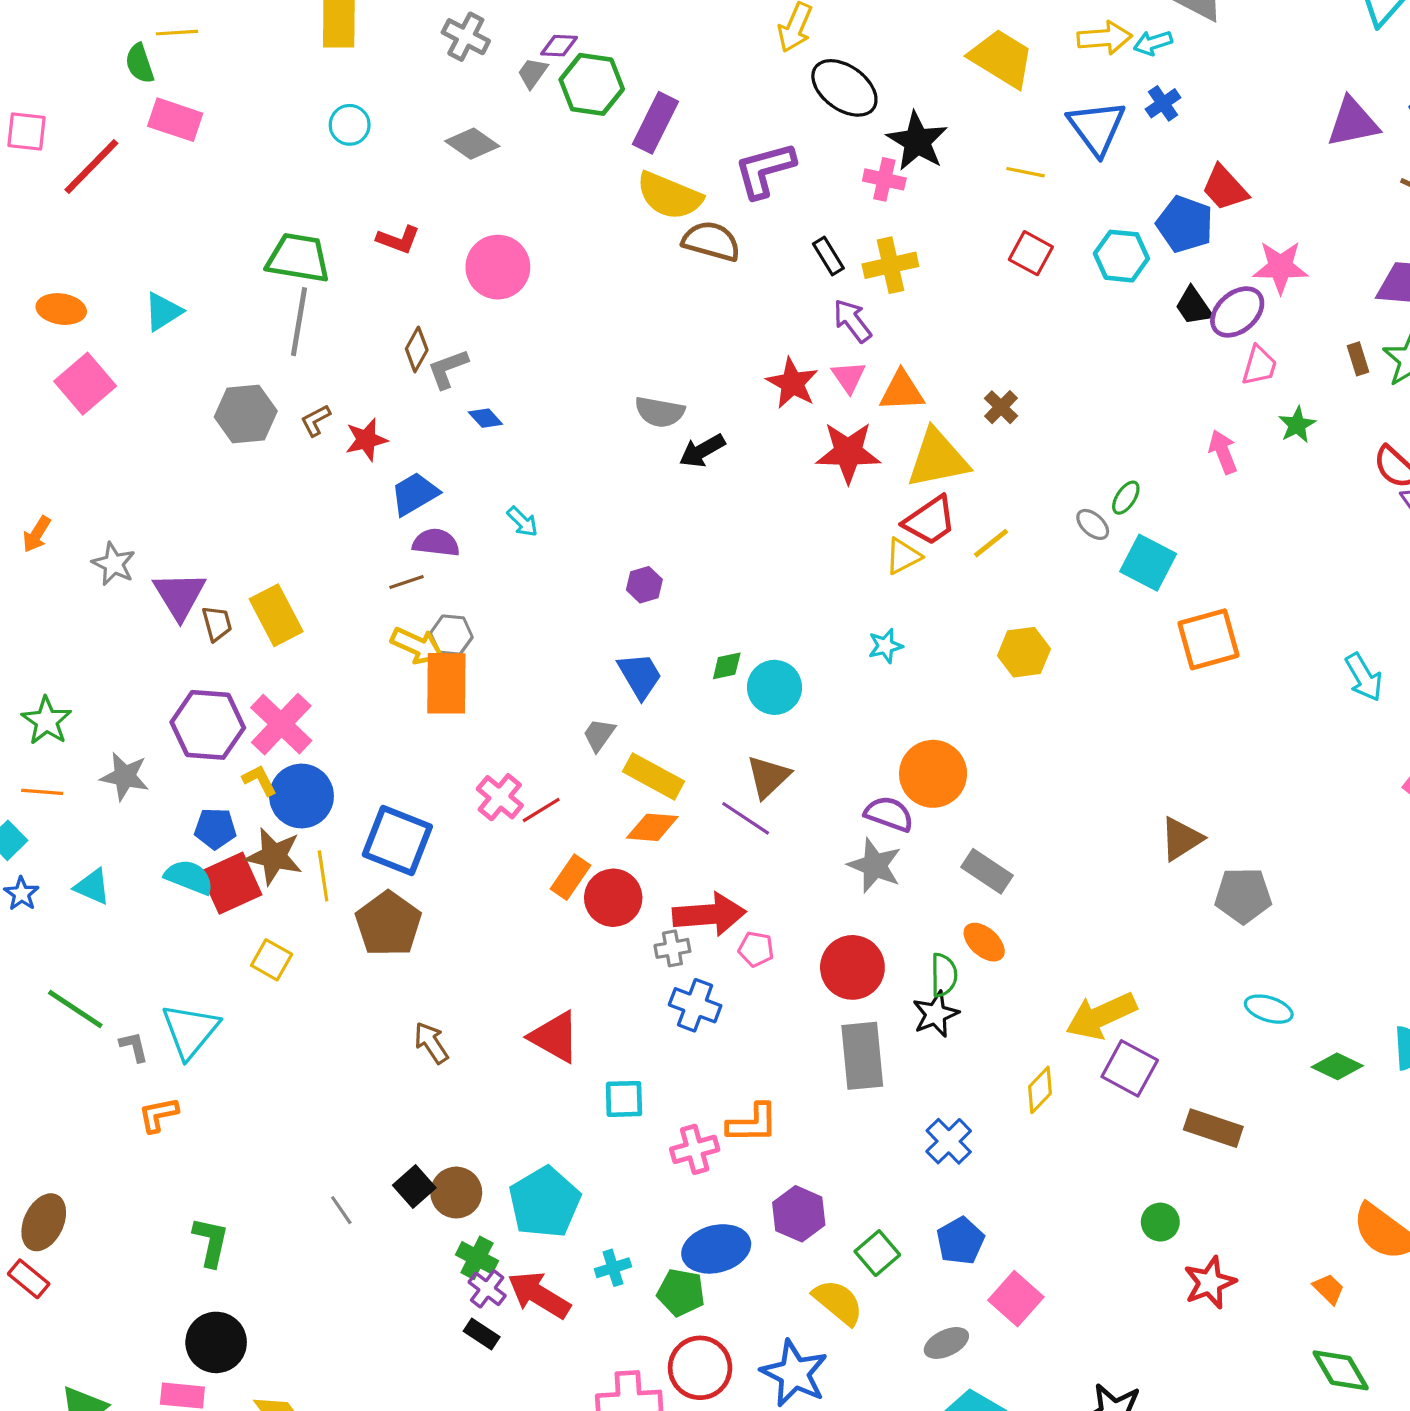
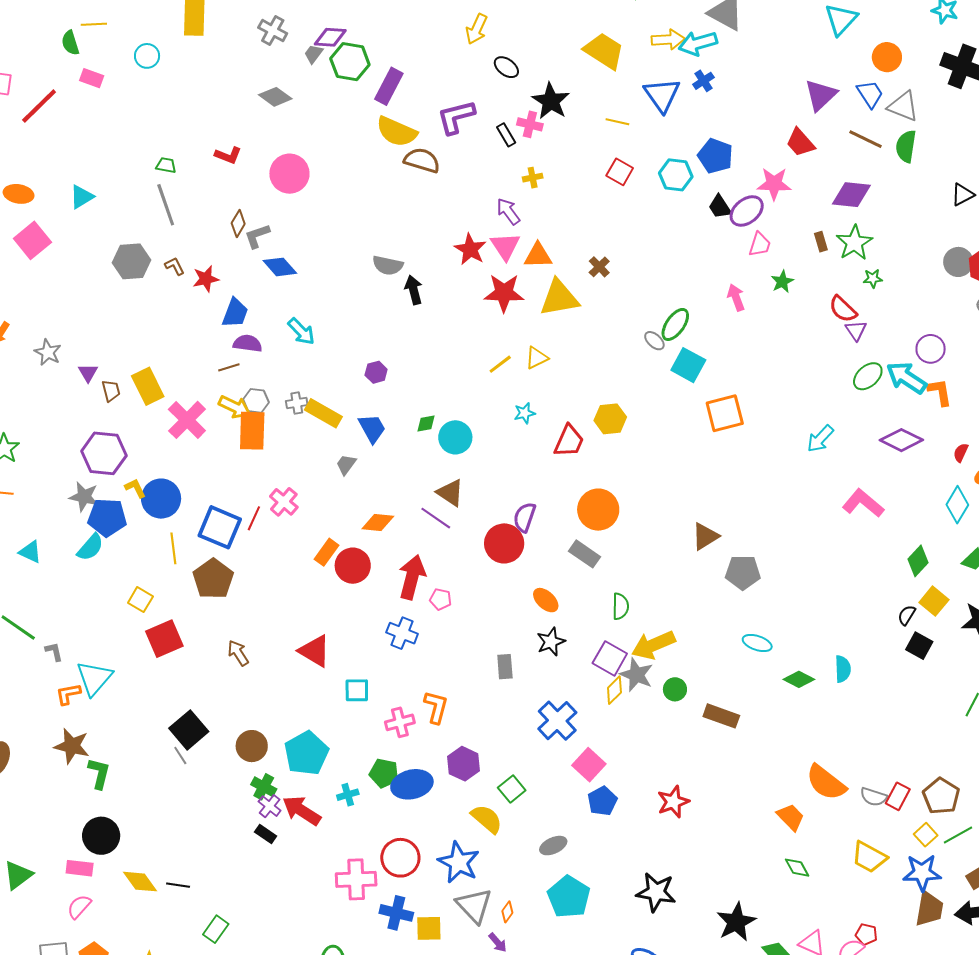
cyan arrow: (1153, 43) -> (698, 43), size x1.6
purple diamond: (559, 46) -> (330, 37), size x1.4
black ellipse: (844, 88) -> (506, 67), size x0.6
pink rectangle: (175, 120) -> (92, 78), size x0.7
purple triangle: (1353, 122) -> (821, 95), turned -33
cyan circle: (350, 125) -> (147, 56), moved
red trapezoid: (1225, 188) -> (800, 143), moved
black rectangle: (828, 256) -> (506, 135), moved
green trapezoid: (298, 258) -> (166, 165), size x0.5
yellow cross: (890, 265) -> (533, 178), size x0.6
gray line: (299, 322) -> (166, 205), turned -30
pink triangle: (849, 377) -> (505, 246), size x1.4
blue diamond: (485, 418) -> (280, 267), size x1.6
brown L-shape: (316, 420) -> (175, 266), turned 90
black arrow: (702, 451) -> (414, 290), turned 104
blue trapezoid: (415, 494) -> (235, 313), turned 140
green ellipse: (1126, 498) -> (675, 324), size x1.6
red trapezoid: (930, 521) -> (569, 441), moved, turned -33
cyan arrow: (522, 522) -> (301, 332), size x1.4
yellow line: (991, 543) -> (500, 364), moved
purple triangle: (180, 595) -> (88, 373), size x0.6
cyan arrow: (1364, 677) -> (820, 439), turned 72
pink cross: (281, 724) -> (187, 420), moved
orange circle: (933, 774) -> (598, 510), moved
gray star: (125, 776) -> (84, 497), moved
yellow rectangle: (653, 776) -> (323, 413), moved
brown triangle: (768, 777) -> (450, 493), turned -44
red line: (541, 810) -> (254, 518), moved, turned -35
purple semicircle: (889, 814) -> (525, 517), turned -92
blue pentagon: (215, 828) -> (107, 518), size x1.5
brown star: (274, 856) -> (72, 746), moved
gray star: (875, 865) -> (636, 675), moved
cyan semicircle: (189, 877) -> (90, 547), turned 108
red square: (231, 883) -> (164, 639), moved
red arrow: (709, 914) -> (412, 577), turned -72
orange ellipse: (984, 942) -> (546, 600), moved
gray cross: (672, 948) -> (297, 403), moved
red circle: (852, 967) -> (504, 543), moved
green semicircle: (944, 975) -> (620, 606), moved
cyan triangle: (190, 1031) -> (94, 678), moved
gray rectangle: (862, 1056) -> (505, 667), size x0.6
purple square: (1130, 1068) -> (610, 658), moved
orange L-shape: (752, 1123) -> (436, 707), turned -76
blue cross: (949, 1141) -> (557, 721), size x1.4
black square: (414, 1186) -> (189, 730), moved, size x1.5
green circle: (1160, 1222) -> (675, 689), moved
blue pentagon: (960, 1241) -> (602, 801), moved
red star: (1210, 1283) -> (673, 802), moved
orange trapezoid: (1329, 1289) -> (791, 817), size x1.4
green pentagon: (681, 1292) -> (384, 773), moved
pink square: (1016, 1299) -> (589, 765), moved
green diamond: (1341, 1370) -> (797, 868), size x0.7

